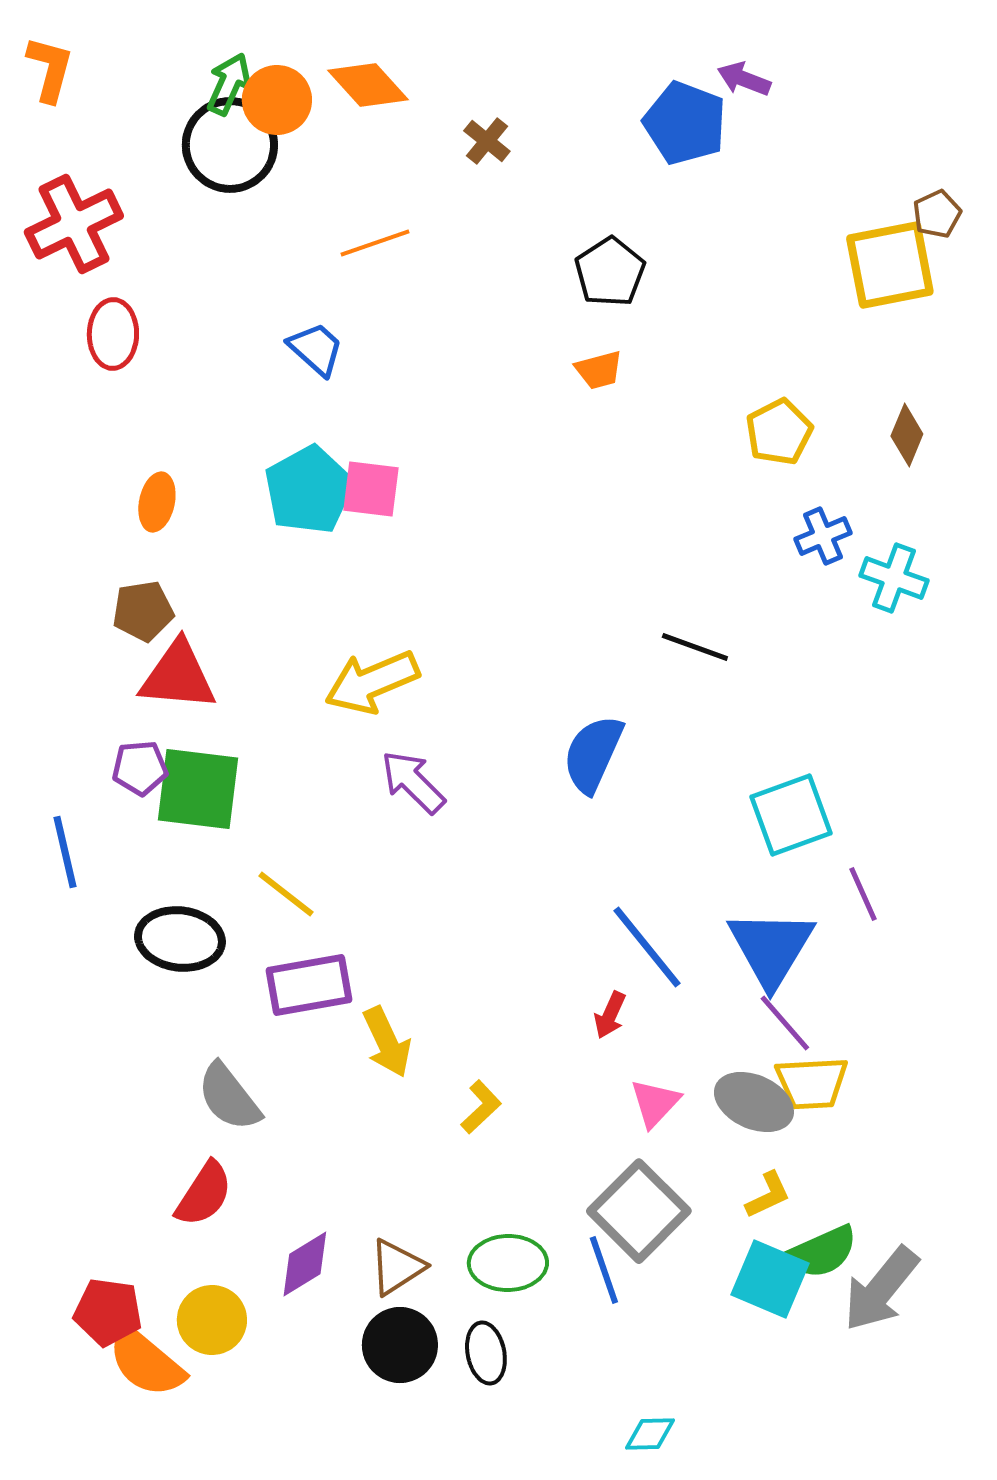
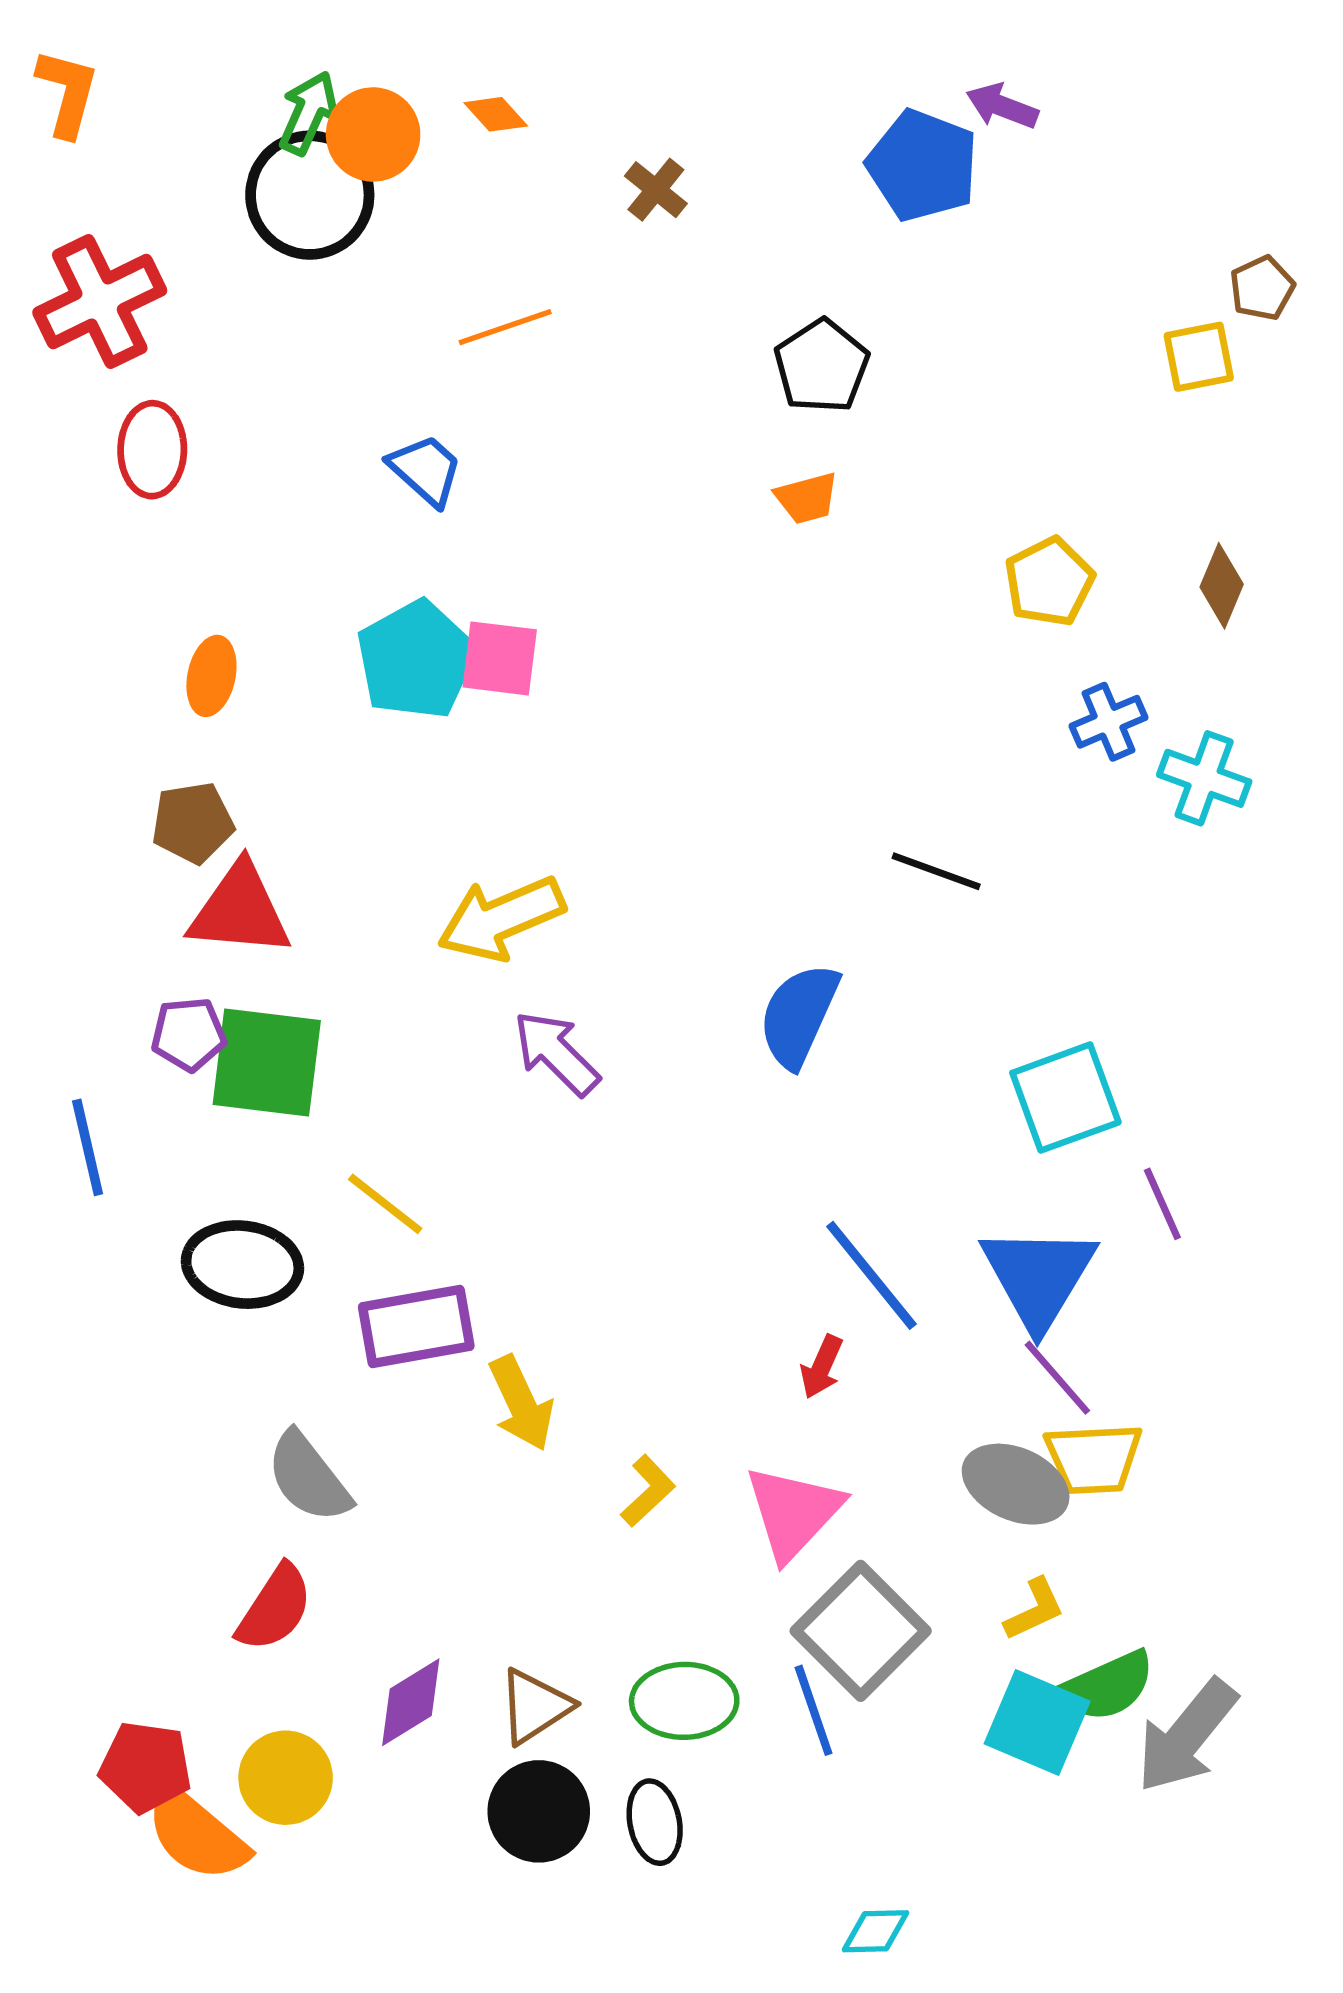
orange diamond: (368, 85) -> (496, 114), size x0.6
yellow square: (890, 265) -> (1199, 357), size x0.6
pink triangle: (655, 1103) -> (793, 1512), moved, size x1.5

